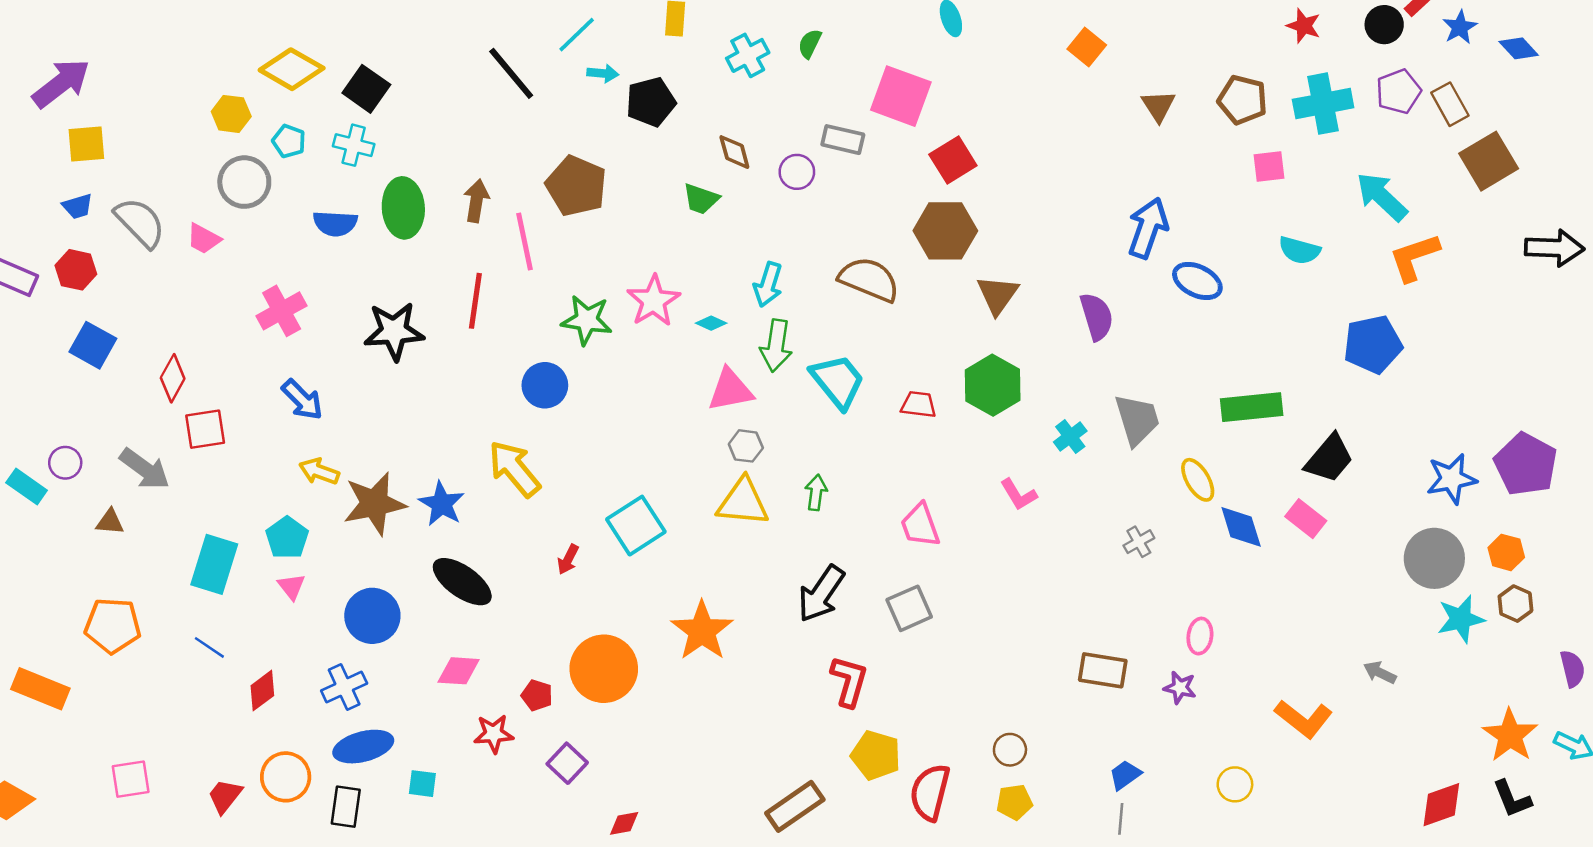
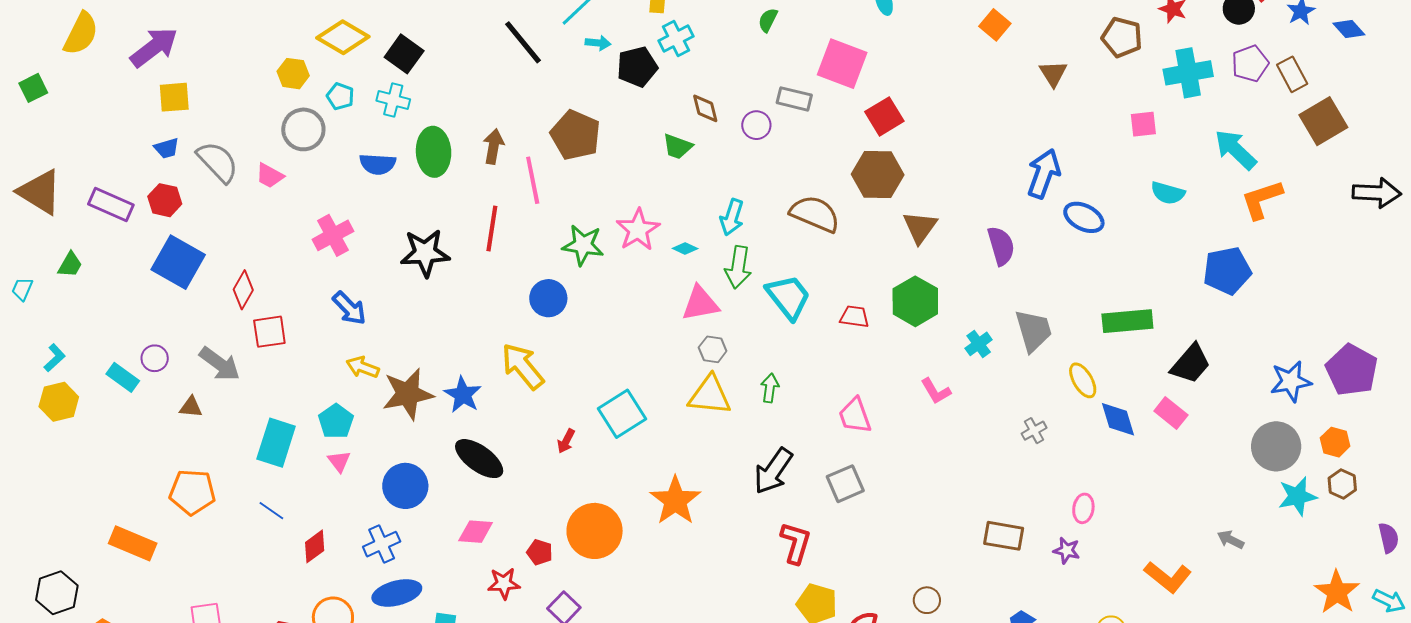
cyan cross: (748, 55) -> (676, 39), moved
brown pentagon: (1242, 100) -> (1122, 37), moved
blue square: (93, 345) -> (178, 262), size x1.4

